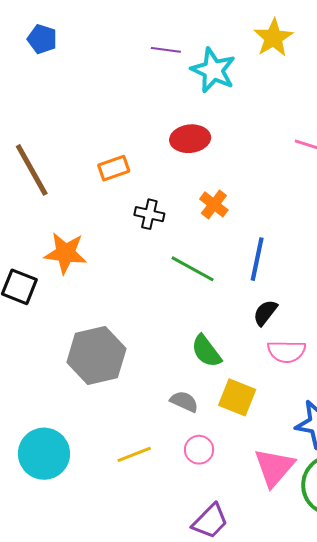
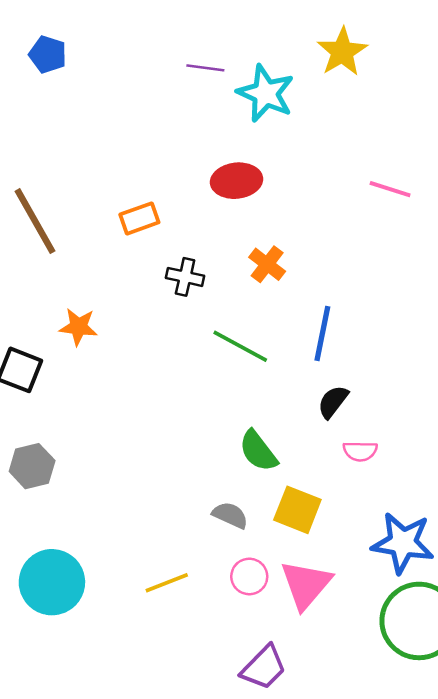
orange star: (65, 253) -> (78, 327), size x0.7
pink semicircle: (287, 352) -> (360, 451), size x0.7
gray hexagon: (96, 355) -> (32, 466), moved, size x0.6
pink triangle: (274, 467) -> (306, 585), moved

